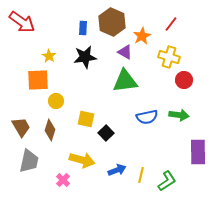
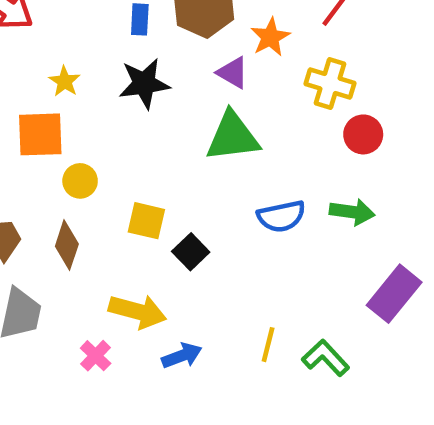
purple rectangle: (198, 152) -> (394, 294), turned 40
blue arrow: (117, 170) -> (182, 356), moved
green L-shape: (167, 181) -> (326, 358), turned -100

